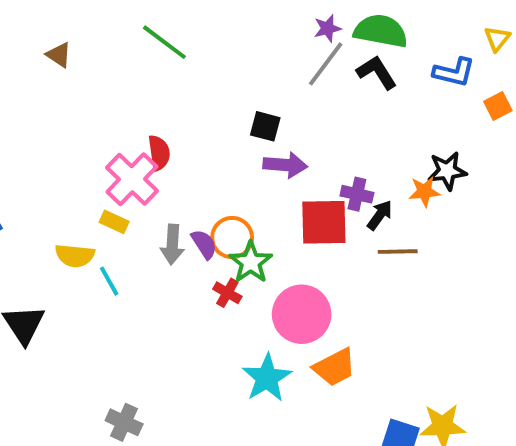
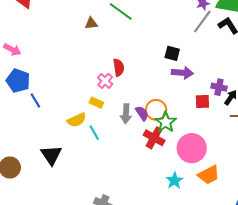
brown triangle: (59, 55) -> (91, 23), moved, turned -40
pink cross: (132, 179) -> (105, 81), size x0.6
red square: (324, 222) -> (202, 102), size x0.6
yellow semicircle: (75, 256) -> (77, 120), turned -30
red cross: (227, 293) -> (154, 138), size x1.5
cyan star: (267, 378) -> (174, 181), size x0.7

